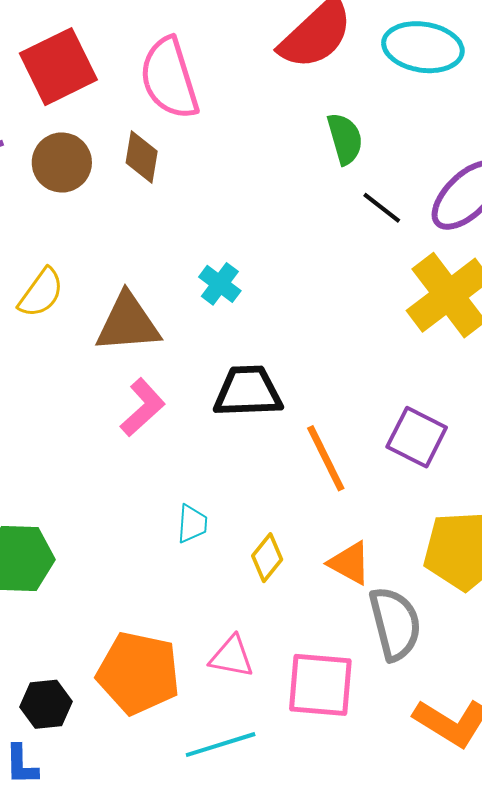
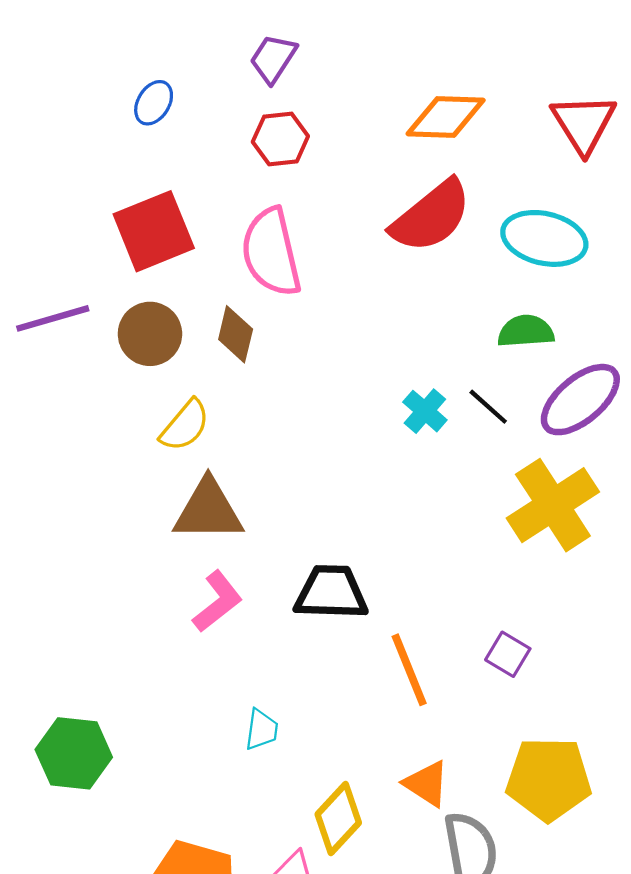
green semicircle: (345, 139) -> (526, 331), moved, turned -82
cyan cross: (220, 284) -> (425, 411), moved
yellow semicircle: (41, 293) -> (185, 425), moved
purple square: (417, 437) -> (508, 654), size x0.7
yellow diamond: (267, 558) -> (338, 819), moved, size x1.4

